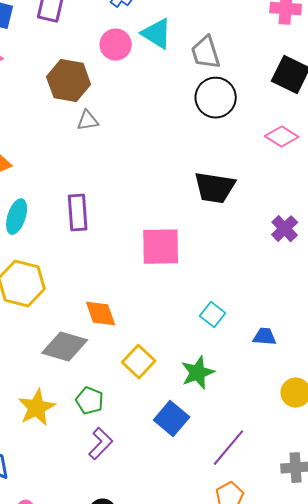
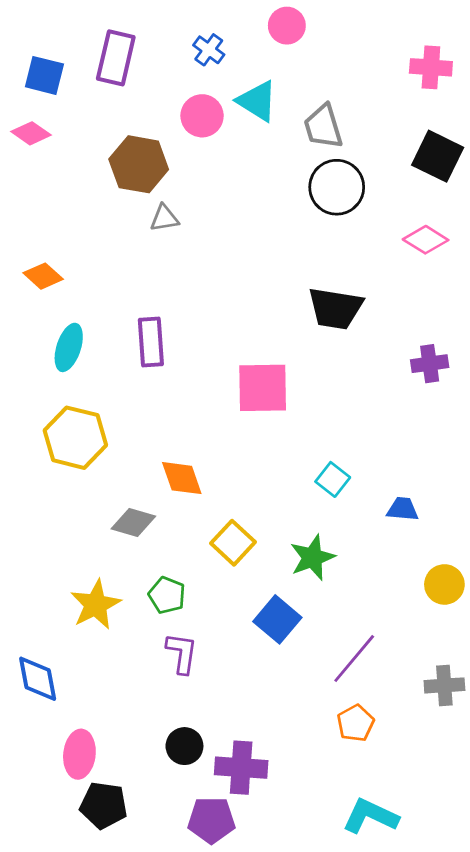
purple cross: (285, 229) -> (430, 364), turned 36
gray diamond: (65, 347) -> (133, 523), size x0.7
purple L-shape: (101, 444) -> (182, 653), turned -36

